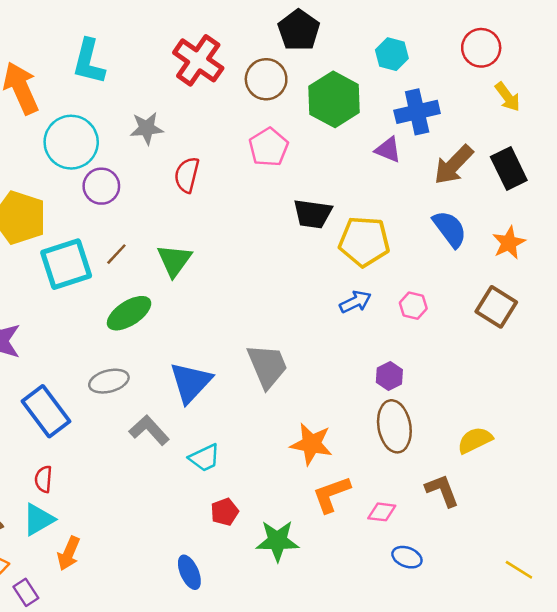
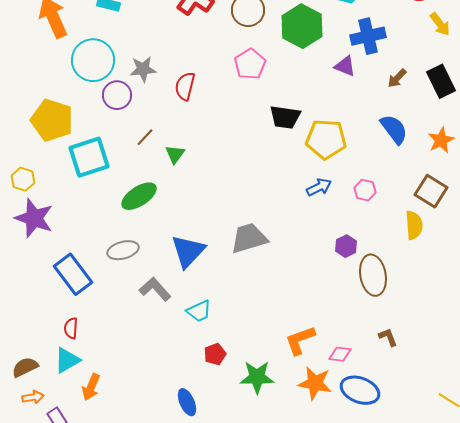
gray star: (147, 128) -> (143, 69), moved
brown arrow: (453, 165) -> (397, 78), size x0.6
brown line: (116, 254) -> (145, 137), moved
green triangle: (174, 260) -> (175, 154), size x0.7
gray trapezoid: (267, 366) -> (249, 238), turned -84
brown ellipse: (394, 426) -> (373, 275), moved
yellow semicircle: (475, 440) -> (414, 225), moved, turned 112
orange star: (311, 444) -> (315, 383), moved
brown L-shape: (442, 491) -> (388, 337), size x0.7
blue ellipse: (407, 557) -> (360, 390), size x1.6

